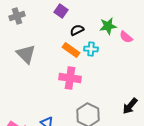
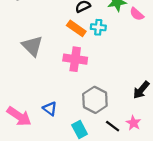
gray triangle: (26, 54) -> (32, 46), moved

